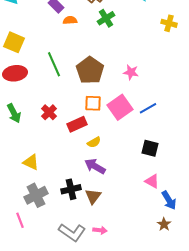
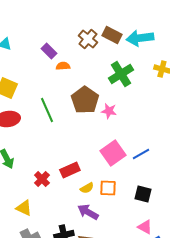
green cross: (106, 18) -> (121, 74), moved, size x1.4
brown pentagon: (90, 70) -> (85, 100), moved
pink star: (131, 72) -> (109, 111), moved
orange square: (93, 103) -> (108, 188), moved
red cross: (49, 112) -> (42, 179), moved

